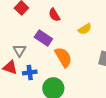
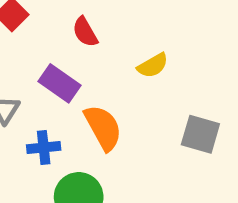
blue cross: (30, 72) -> (44, 147), moved

